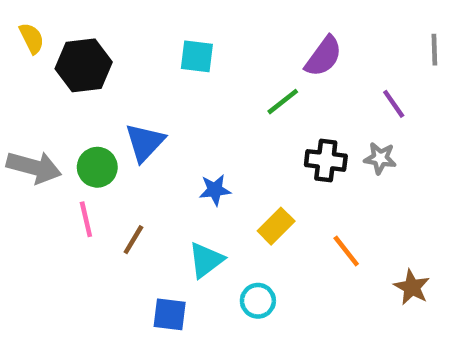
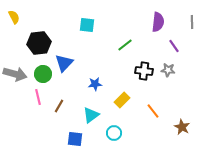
purple semicircle: (324, 56) -> (158, 22), moved, turned -30
black hexagon: (84, 65) -> (39, 43), moved

